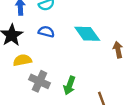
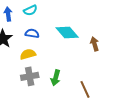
yellow semicircle: (22, 60) -> (28, 54), moved
gray cross: (39, 81) -> (30, 76), turned -30

